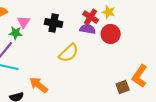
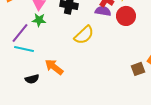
green star: (16, 33) -> (39, 20), moved

